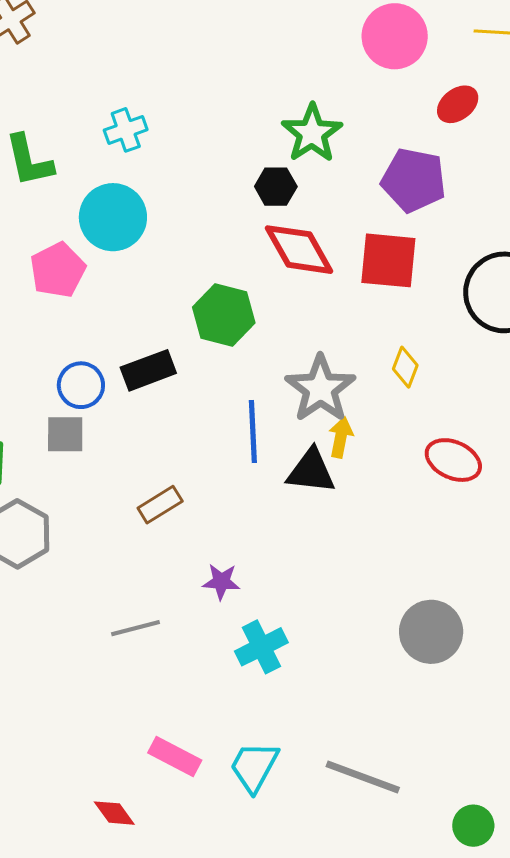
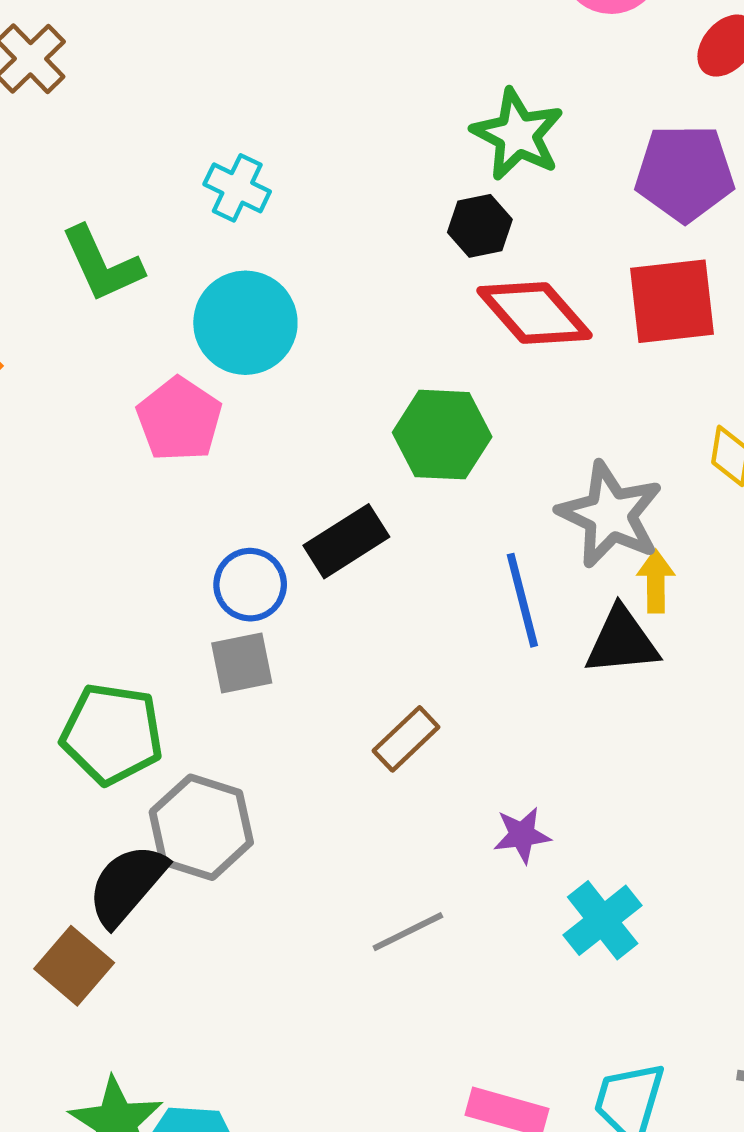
cyan cross: (126, 130) -> (237, 188), turned -33

